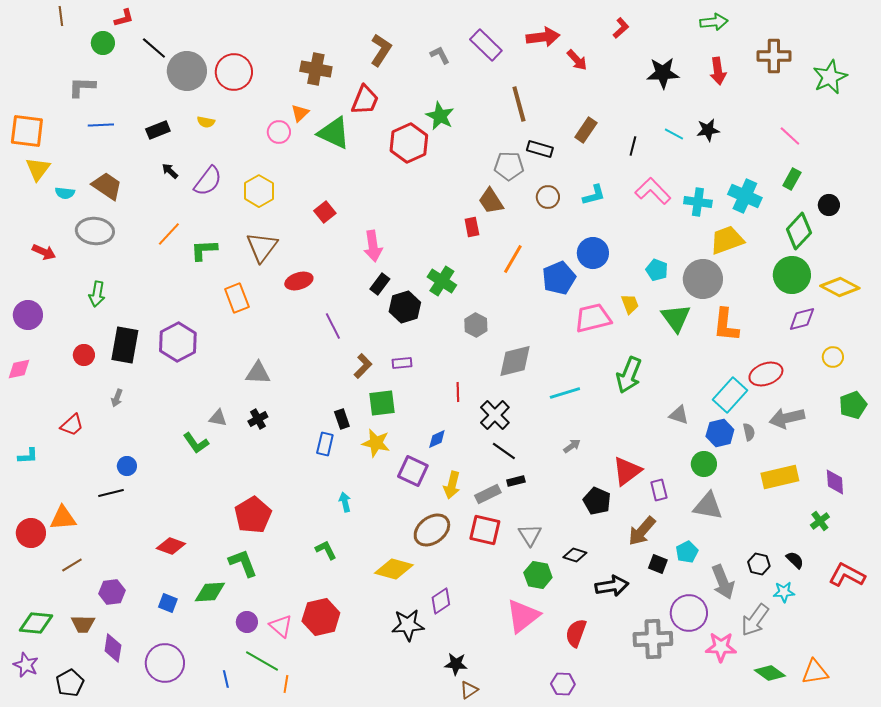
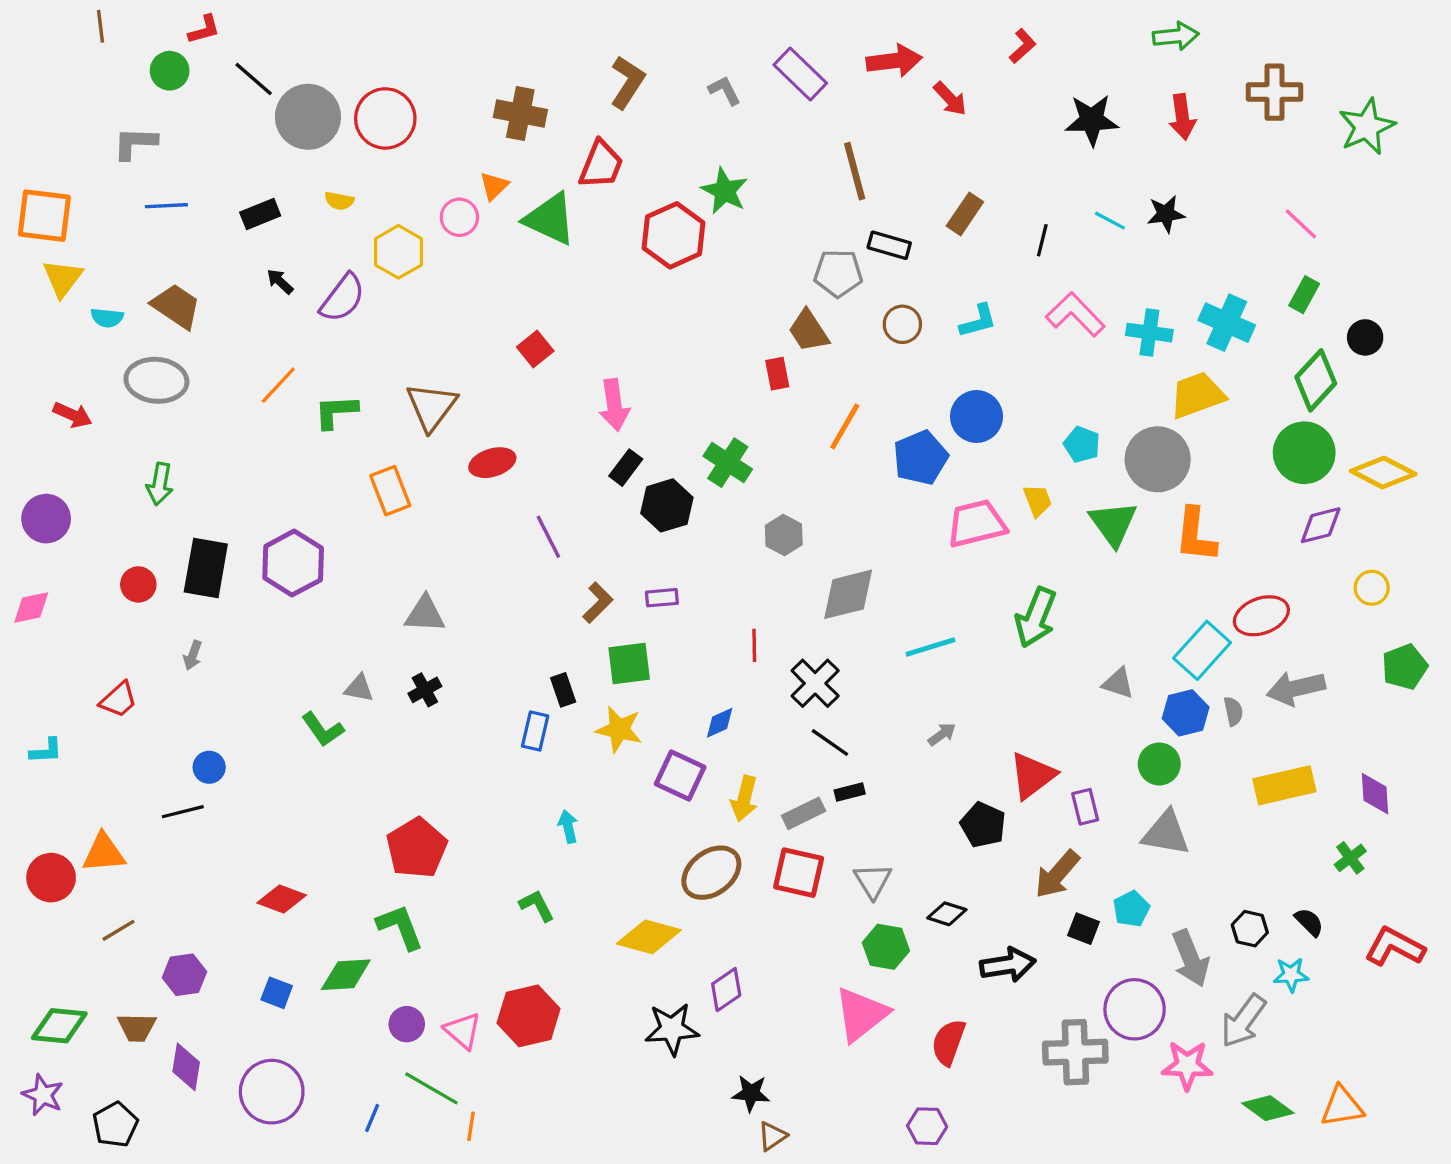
yellow hexagon: (259, 191) -> (398, 252), moved
blue line: (226, 679) -> (372, 1118), turned 36

